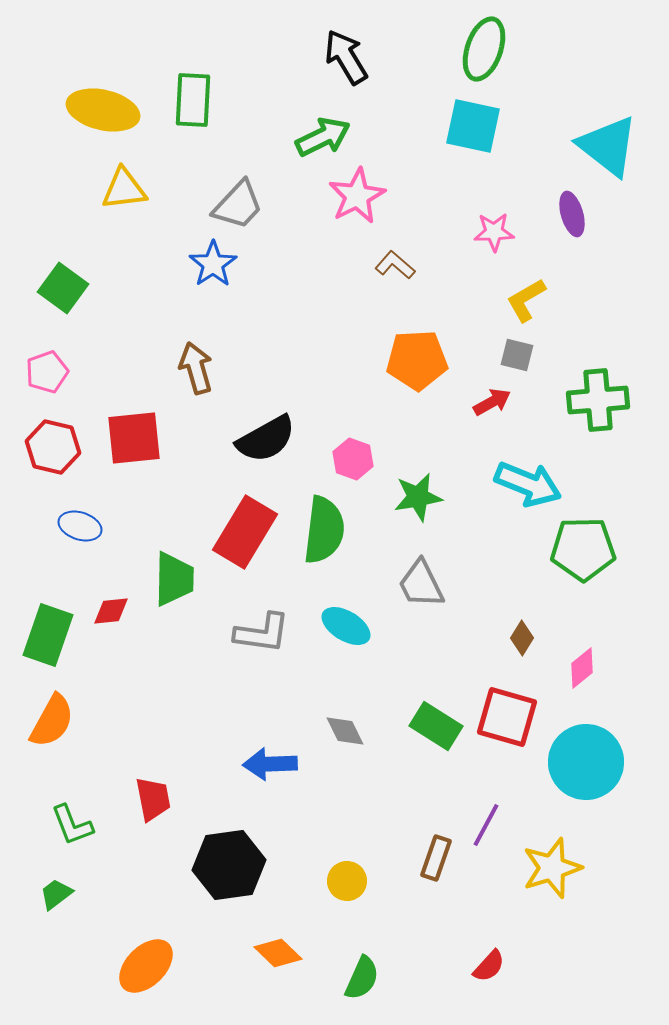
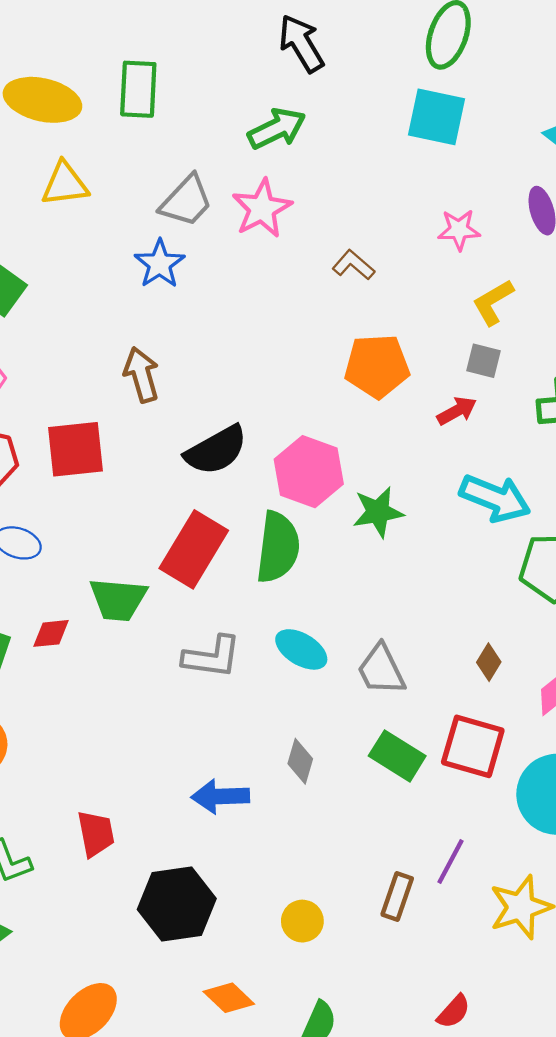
pink star: (357, 196) -> (262, 208), moved
pink hexagon: (353, 459) -> (309, 472), size x1.6
green trapezoid: (174, 579) -> (118, 599), turned 94
gray trapezoid: (421, 584) -> (381, 670), moved
gray diamond: (345, 731) -> (300, 761), turned 42

